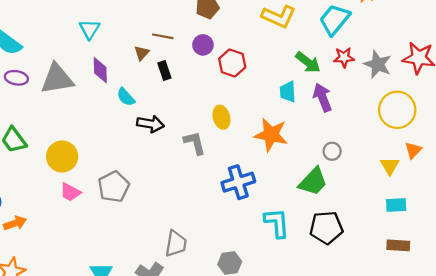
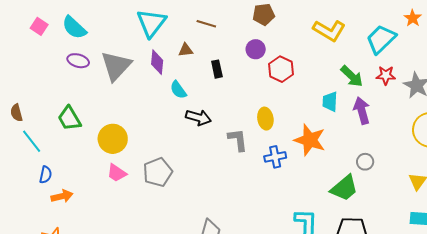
cyan triangle: (90, 29) -> (151, 23), size x1.5
brown line: (163, 36) -> (206, 24), moved
brown triangle: (142, 53) -> (186, 50), moved, turned 35
gray triangle: (57, 79) -> (116, 66), turned -44
blue cross: (238, 182) -> (275, 157), moved, size x0.7

